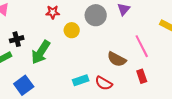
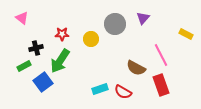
red star: (53, 12) -> (62, 34), moved
red rectangle: (142, 76) -> (161, 85), size x1.5
blue square: (24, 85) -> (43, 82), moved

